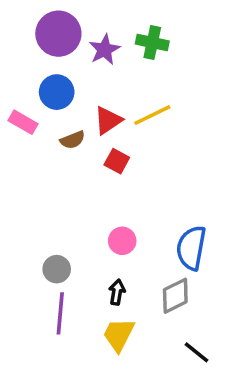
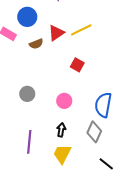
red square: (117, 161) -> (77, 65), moved
gray circle: (57, 269) -> (27, 94), moved
gray diamond: (175, 296) -> (94, 132), turned -40

